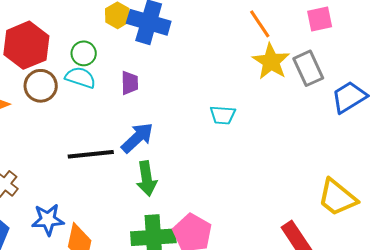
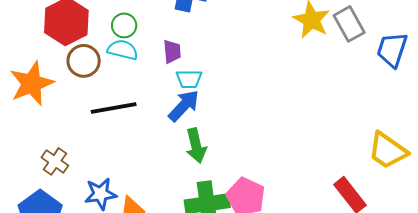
blue trapezoid: (349, 97) -> (392, 50), turned -36
cyan trapezoid: (223, 115) -> (189, 79), moved
black line: (91, 154) -> (114, 108), moved

